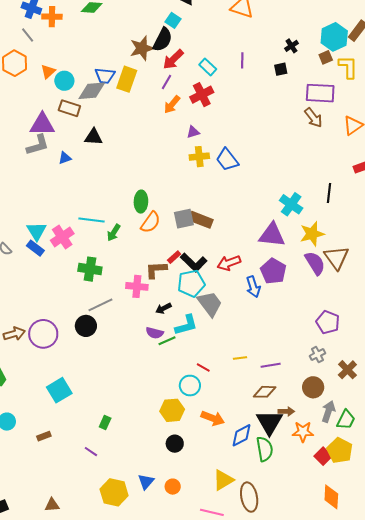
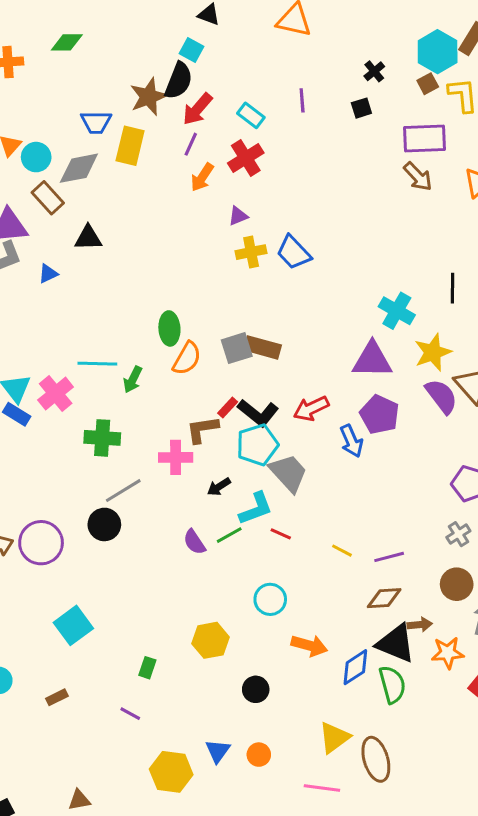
blue trapezoid: (105, 76) -> (96, 122), moved
brown rectangle: (69, 108) -> (48, 198), turned 35
purple semicircle: (155, 333) -> (194, 542), moved, turned 48
yellow line: (240, 358) -> (342, 551), turned 40
red line: (203, 367) -> (281, 534), moved
yellow hexagon: (172, 410) -> (210, 640), moved
black triangle: (269, 422) -> (396, 643), turned -32

